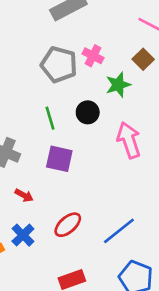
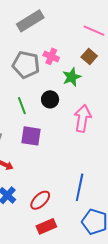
pink arrow: (129, 140) -> (83, 118), turned 32
red ellipse: (68, 225) -> (40, 200), moved
blue line: (119, 231) -> (80, 187), turned -36

